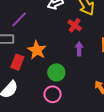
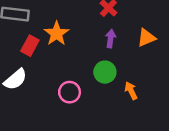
green circle: (56, 72) -> (105, 72), moved

